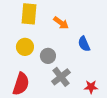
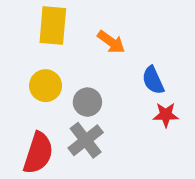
gray cross: (61, 77) -> (86, 140), moved
red star: (91, 87) -> (166, 115), moved

